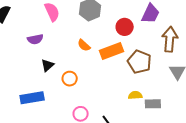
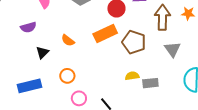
orange semicircle: (84, 45) -> (68, 40), moved
orange circle: (70, 79) -> (67, 76), moved

